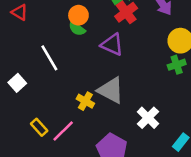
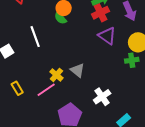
purple triangle: (112, 45) -> (107, 36), moved
gray triangle: (111, 90) -> (77, 70), size x0.7
pink line: (63, 131) -> (46, 90), moved

